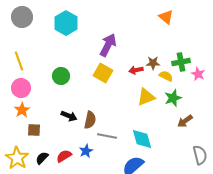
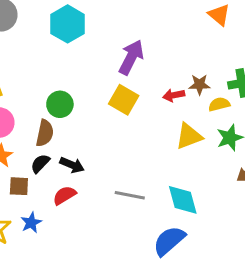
yellow semicircle: (166, 76) -> (219, 104), turned -40
brown semicircle: (90, 120) -> (45, 133), moved
blue star: (86, 151) -> (31, 223), moved
red semicircle: (64, 156) -> (64, 195), moved
black semicircle: (42, 158) -> (40, 163), moved

